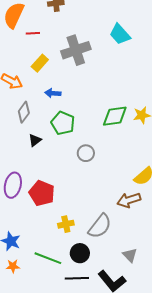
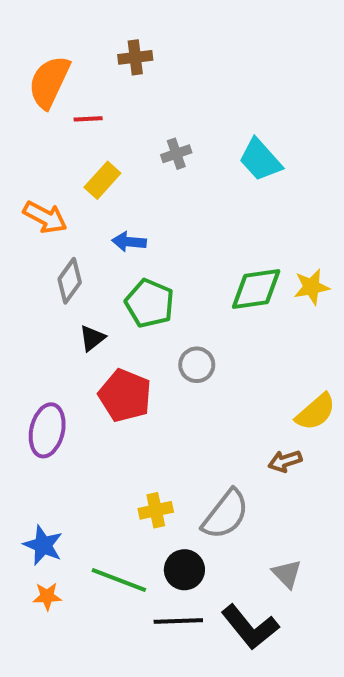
cyan trapezoid: (120, 34) -> (260, 160), moved
gray cross: (76, 50) -> (176, 154), size x0.5
red pentagon: (42, 193) -> (125, 396), moved
brown arrow: (129, 200) -> (285, 461), size x0.7

